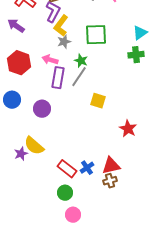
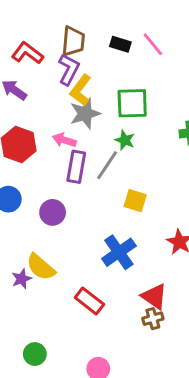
gray star: (64, 42) -> (85, 114), size x1.5
green star: (81, 61) -> (125, 140), moved
red triangle: (111, 166) -> (154, 296), turned 48
blue cross: (87, 168) -> (119, 252), moved, size x1.6
green circle: (65, 193) -> (35, 354), moved

